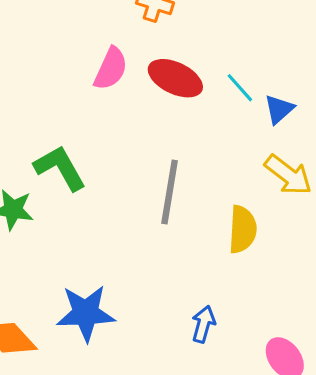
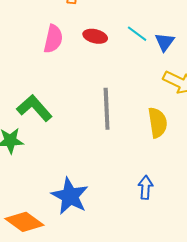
red ellipse: (175, 78) -> (95, 36), size x0.7
blue star: (86, 313) -> (70, 196), turned -30

